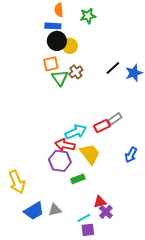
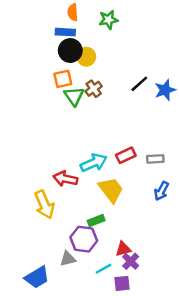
gray rectangle: (115, 119) -> (155, 159), moved, turned 32
red arrow: (65, 145) -> (65, 179), moved
purple hexagon: (60, 161) -> (84, 239), moved
yellow arrow: (17, 182) -> (44, 205), moved
blue trapezoid: (34, 211) -> (37, 277), moved
purple square: (88, 230) -> (122, 283), moved

